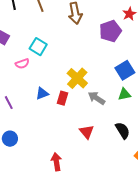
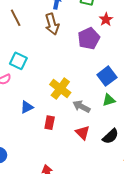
red rectangle: (62, 98) -> (50, 123), moved
black semicircle: (123, 130) -> (110, 136), turned 84
red triangle: (87, 132) -> (83, 133), moved

